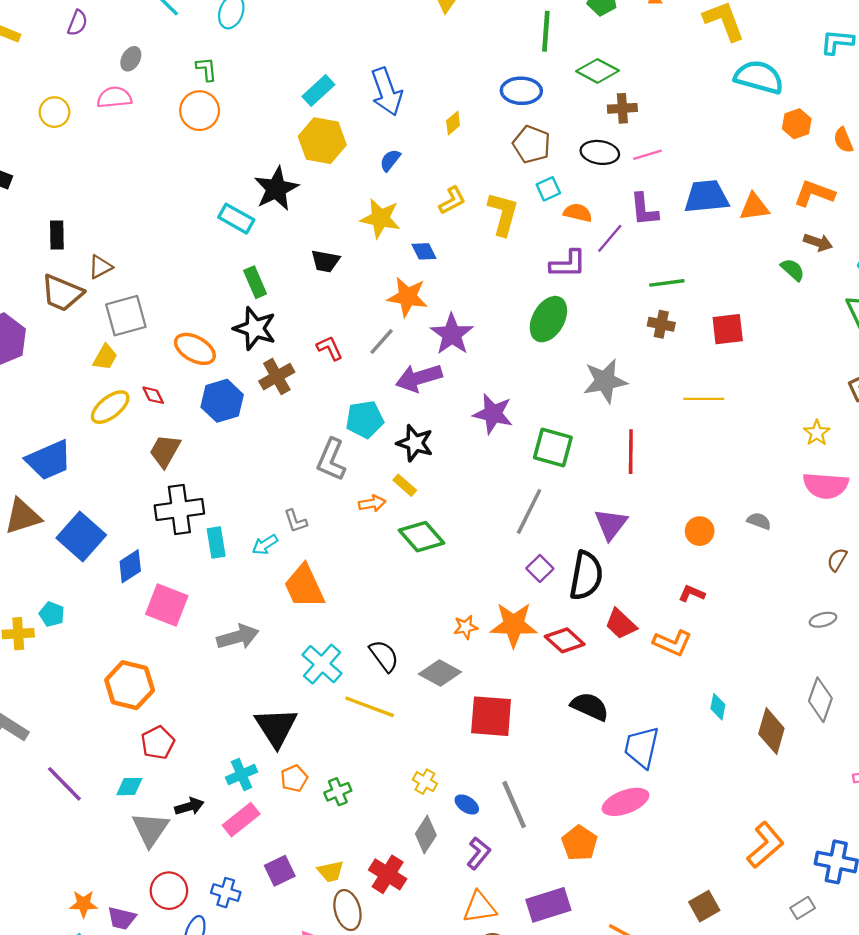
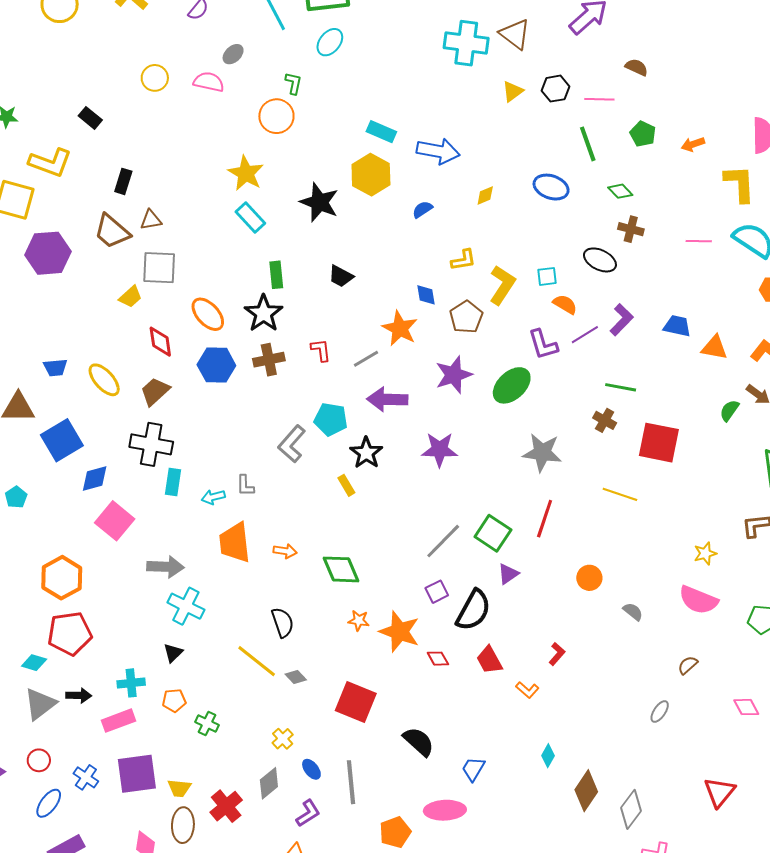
green line: (546, 31) -> (588, 144), turned -42
green diamond: (598, 71) -> (620, 191), size x0.7
cyan rectangle: (318, 90) -> (381, 132), turned 48
blue arrow: (387, 92) -> (438, 151), turned -78
brown pentagon: (532, 144) -> (466, 317), moved
pink line: (647, 155) -> (699, 241), moved
black star: (276, 189) -> (319, 202), turned 30
blue trapezoid: (706, 197) -> (677, 326), size x0.7
purple L-shape: (644, 210) -> (621, 320), turned -148
yellow star: (380, 218) -> (246, 173), moved
cyan rectangle: (236, 219) -> (250, 217), moved
purple L-shape: (568, 264) -> (543, 345), turned 56
green semicircle: (793, 270) -> (729, 410), turned -115
red square: (728, 329) -> (659, 443), size x1.4
purple star: (452, 334) -> (454, 375), moved
red diamond: (153, 395) -> (160, 342), size x1.5
yellow ellipse: (110, 407) -> (104, 380), moved, turned 69
purple star: (493, 414) -> (440, 450), turned -30
green square: (553, 447) -> (493, 533), moved
blue trapezoid: (49, 460) -> (55, 368), size x0.6
orange arrow: (372, 503) -> (285, 551), moved
purple triangle: (611, 524) -> (508, 574), size x0.7
orange circle: (700, 531) -> (589, 578), moved
green diamond: (422, 537) -> (341, 569), moved
red L-shape: (692, 594) -> (557, 654), turned 90
gray ellipse: (823, 620) -> (660, 712), turned -60
red diamond: (565, 640) -> (438, 659), size x0.7
orange L-shape: (672, 643) -> (527, 690), size x0.7
cyan cross: (322, 664) -> (186, 606), moved, turned -33
gray diamond: (440, 673) -> (296, 677), moved, size x0.6
gray diamond: (820, 700) -> (631, 809), moved
black semicircle: (590, 706) -> (419, 742), moved
black triangle: (276, 727) -> (173, 653), size x0.5
red pentagon: (158, 743) -> (70, 633), size x1.5
blue trapezoid: (642, 747) -> (473, 769), size x0.7
green cross: (338, 792) -> (207, 724), turned 30
purple square: (280, 871) -> (137, 774), size x1.6
red circle: (169, 891) -> (39, 760), size x0.7

